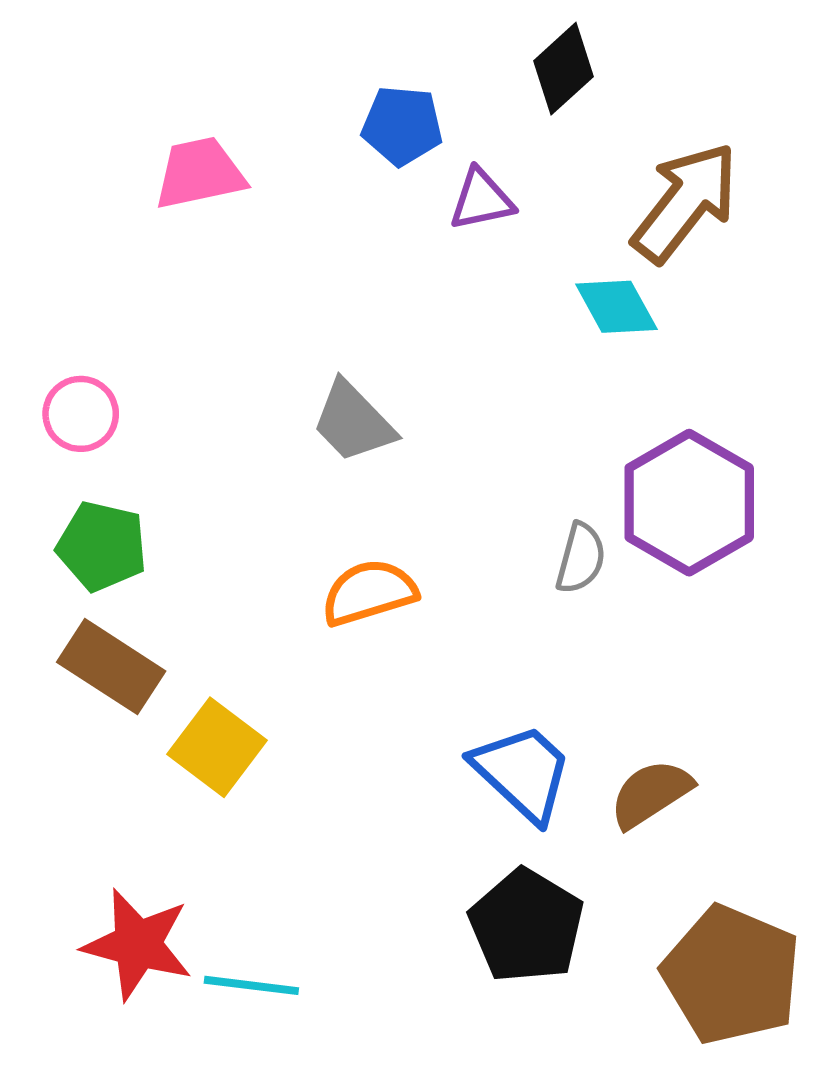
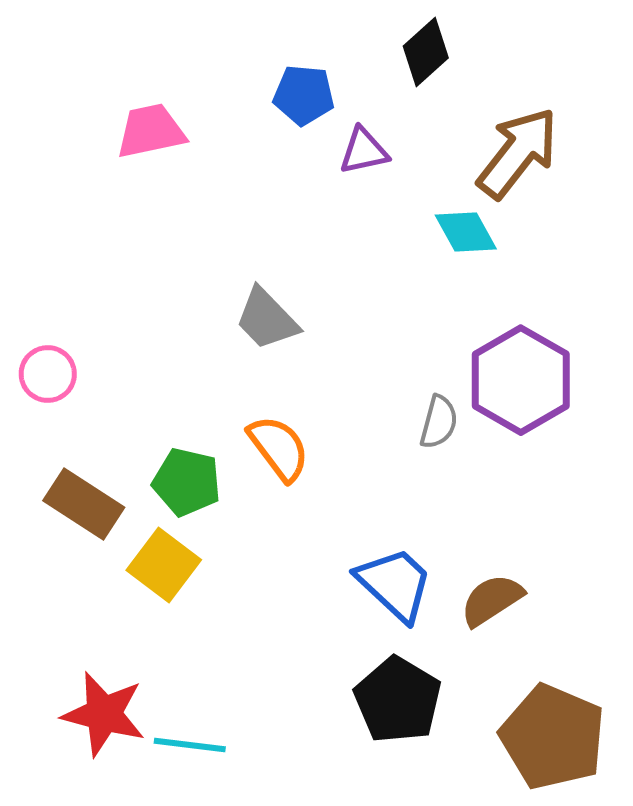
pink circle: (81, 414) -> (48, 374), moved
green pentagon: (102, 546) -> (187, 482), moved
orange semicircle: (369, 593) -> (279, 448), turned 70

